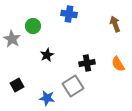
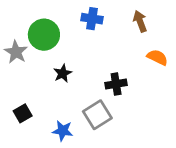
brown arrow: (115, 24) -> (140, 21), moved
green circle: (33, 26) -> (44, 35), size x1.5
orange semicircle: (118, 64) -> (157, 57), moved, turned 147

